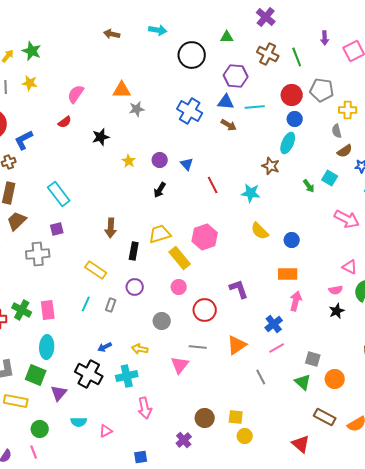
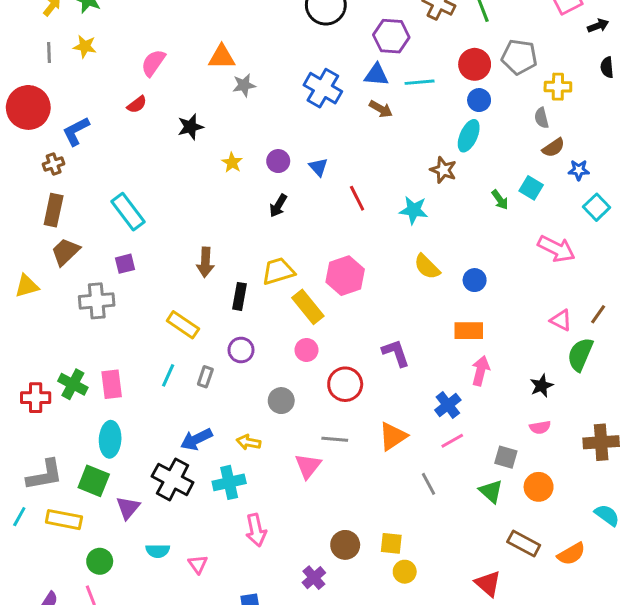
pink semicircle: (336, 290) -> (540, 427), moved
blue arrow: (105, 347) -> (196, 439), size x1.5
pink triangle: (106, 431) -> (198, 564), turned -40

